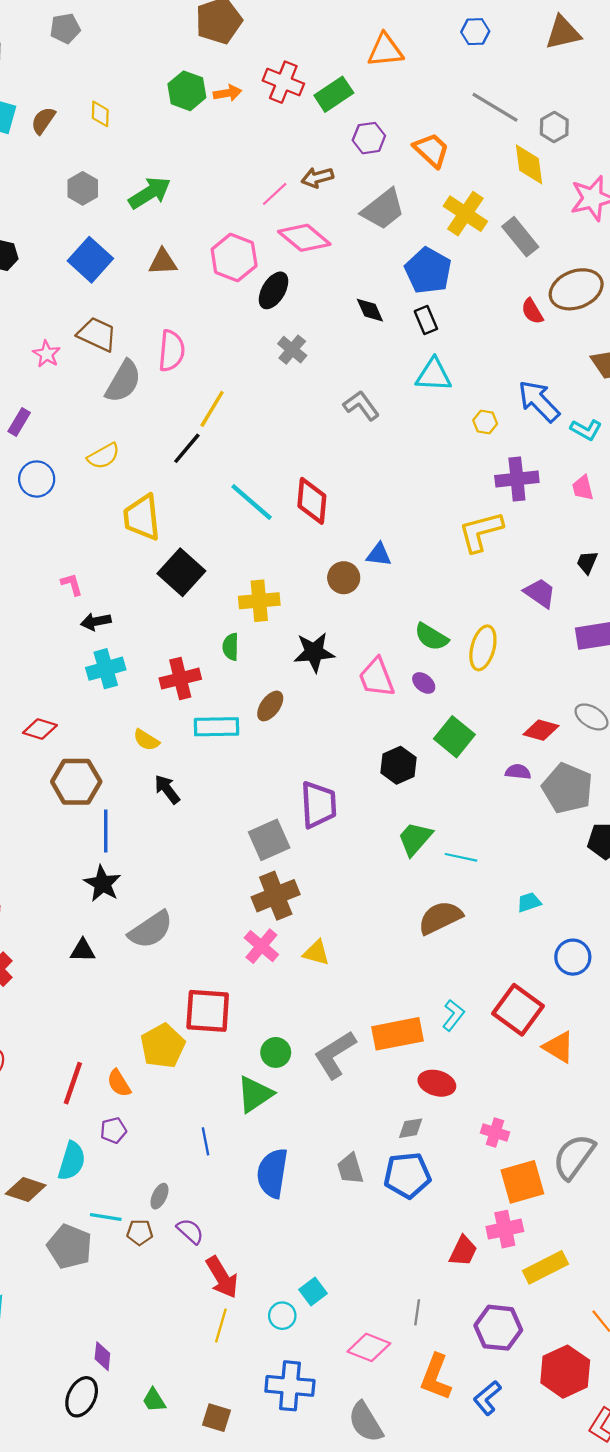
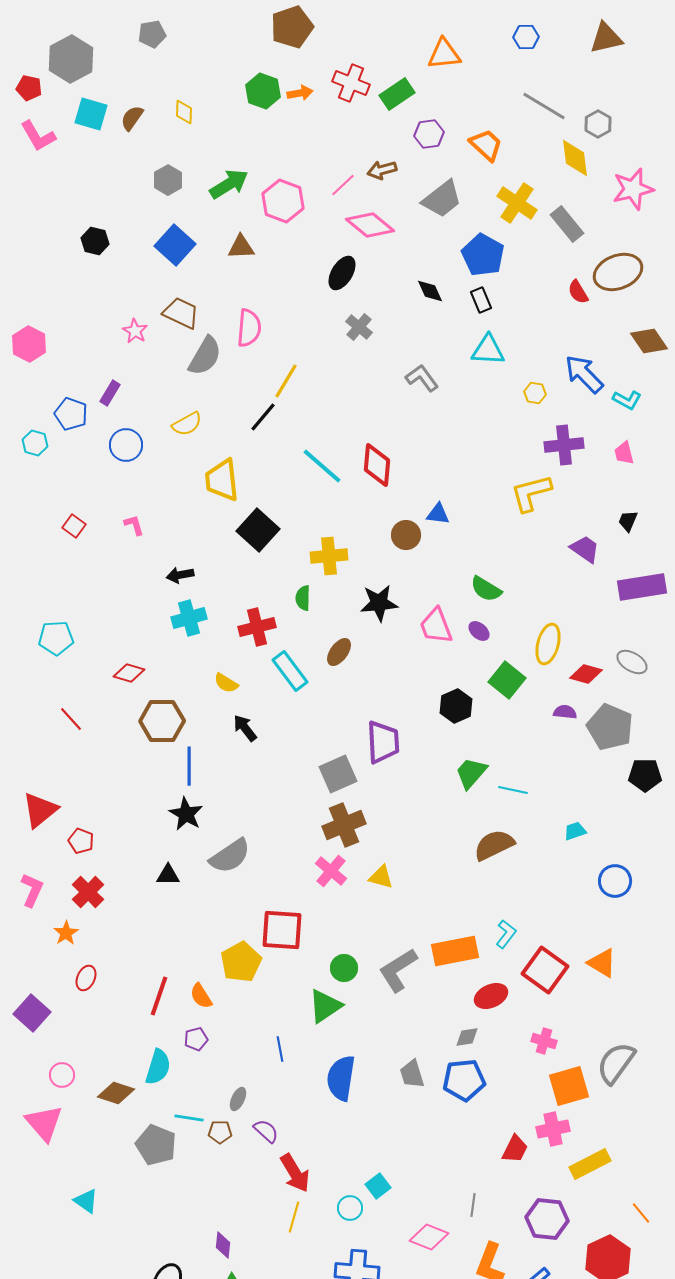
pink hexagon: (234, 258) -> (283, 201), moved
pink L-shape: (72, 584) -> (134, 525), moved
yellow ellipse: (483, 648) -> (548, 644), moved
cyan rectangle: (216, 727) -> (290, 671), turned 54
red square: (518, 1010) -> (545, 970), moved
red ellipse: (437, 1083) -> (491, 996), turned -40
purple diamond: (102, 1356) -> (223, 1245), moved

